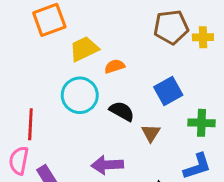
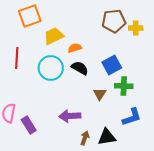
black semicircle: (122, 111) -> (80, 68), moved
green cross: (202, 123) -> (124, 86), moved
red line: (30, 124) -> (17, 58), moved

